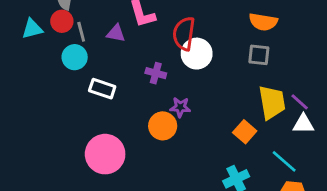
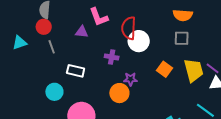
cyan triangle: (32, 29) -> (20, 43), moved
gray line: (81, 32) -> (52, 47), moved
cyan circle: (75, 57) -> (54, 92), moved
orange square: (245, 132) -> (165, 69), moved

